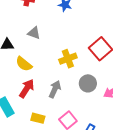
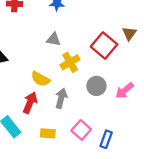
gray triangle: (34, 33) -> (54, 39), moved
yellow semicircle: (24, 64) -> (40, 79), moved

